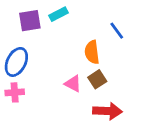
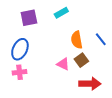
cyan rectangle: (58, 14) -> (61, 13), moved
blue line: (117, 31) -> (101, 39), moved

